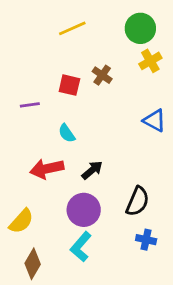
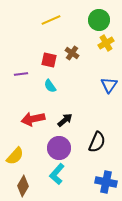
blue triangle: (155, 121) -> (109, 85), turned 36
cyan semicircle: (67, 133) -> (50, 86), moved
blue cross: (146, 240) -> (106, 182), moved, size x1.5

